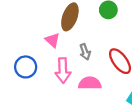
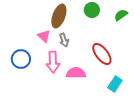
gray arrow: (85, 52) -> (64, 40), moved

